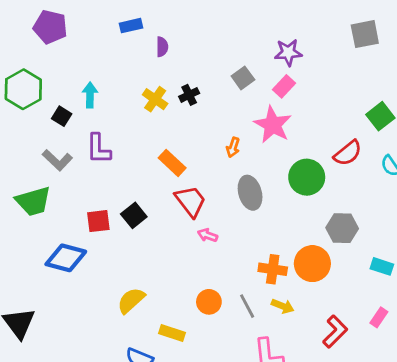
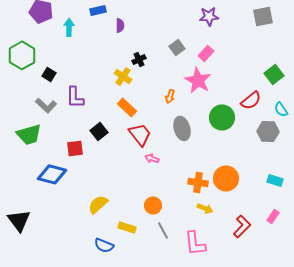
purple star: (288, 52) -> (209, 16), moved
cyan arrow: (90, 95) -> (69, 27), moved
yellow cross: (155, 99) -> (123, 76), moved
black square: (134, 215) -> (99, 131), moved
gray hexagon: (342, 228) -> (268, 131), moved
gray line: (247, 306) -> (163, 230), moved

